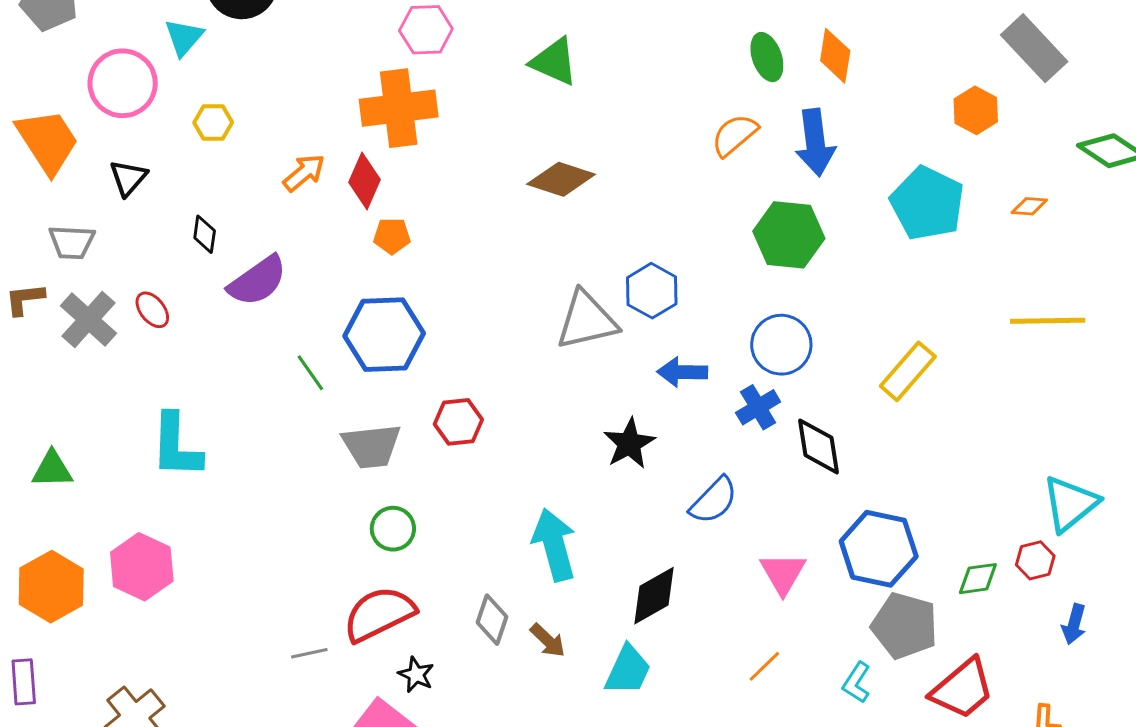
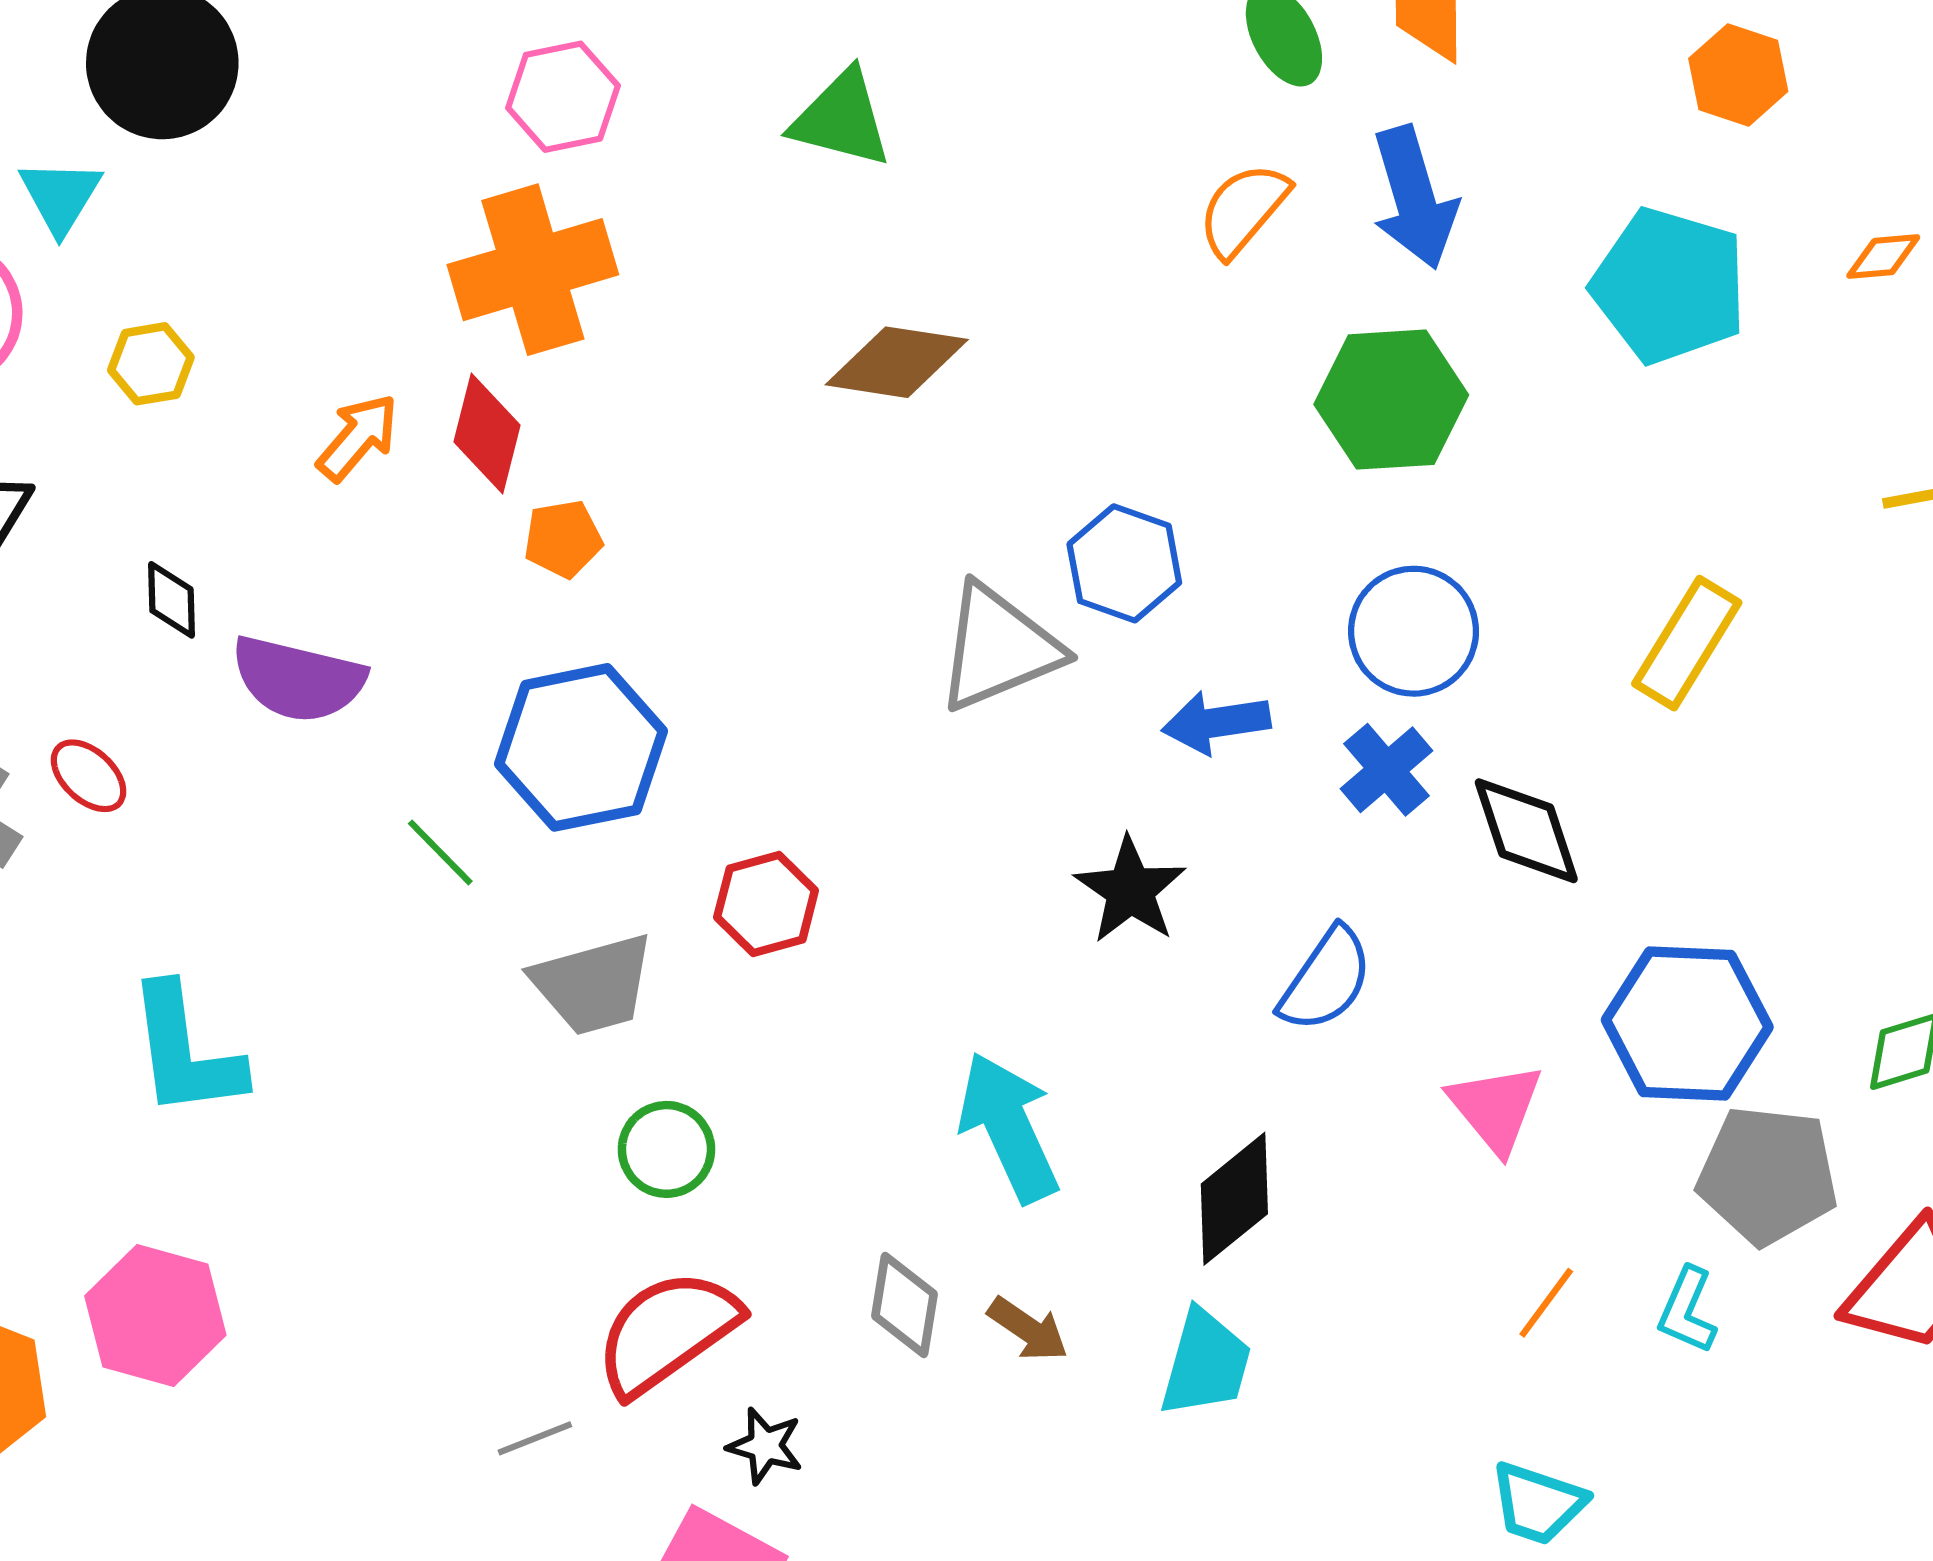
purple semicircle: (257, 281) -> (298, 679), turned 58
orange line: (764, 666) -> (1546, 1303), moved

